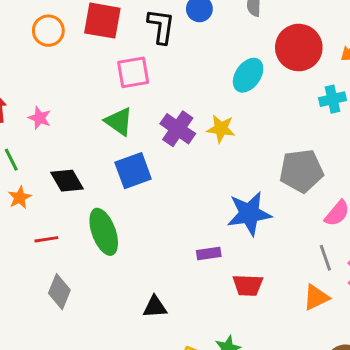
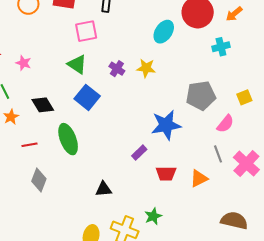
purple cross: (178, 129) -> (117, 69), size x0.7
blue square: (133, 171) -> (87, 97), turned -30
purple rectangle: (209, 254) -> (139, 153), turned -35
orange triangle: (316, 297) -> (199, 178), moved

